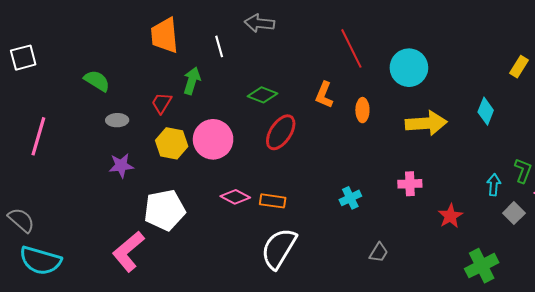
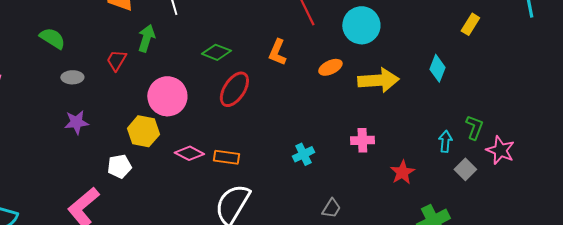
orange ellipse: (362, 110) -> (330, 67), moved, turned 65
yellow hexagon: (172, 143) -> (143, 131), moved
white pentagon: (165, 210) -> (119, 166), size x0.6

